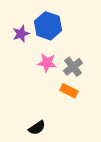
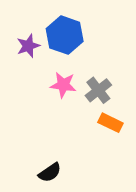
orange rectangle: (69, 91) -> (110, 123), moved

